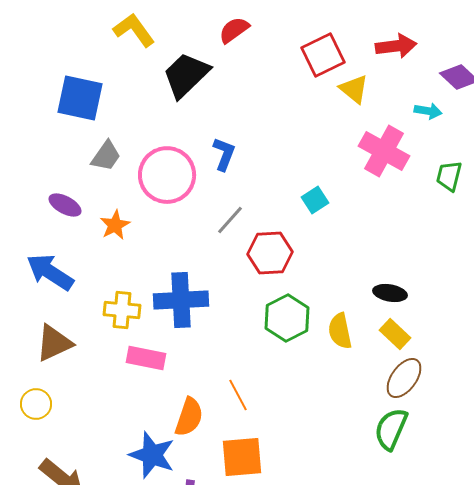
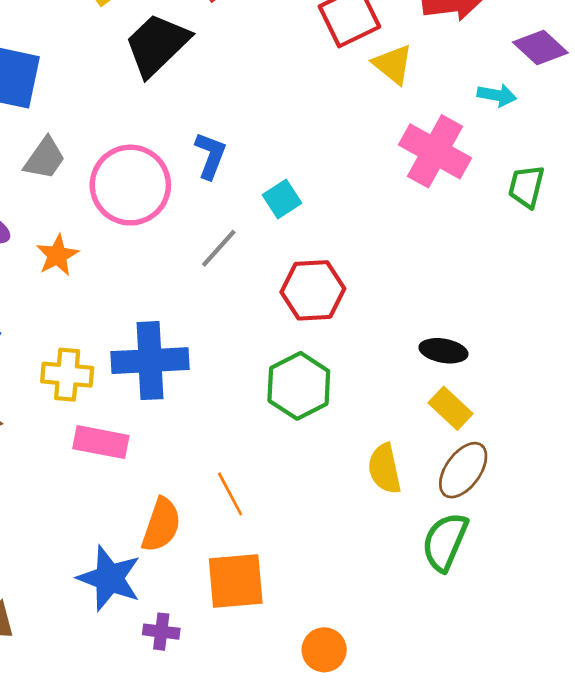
cyan square: (315, 200) -> (282, 199), moved
red hexagon: (270, 253) -> (313, 290), moved
yellow semicircle: (340, 331) -> (385, 469), moved

